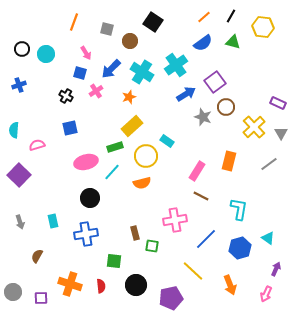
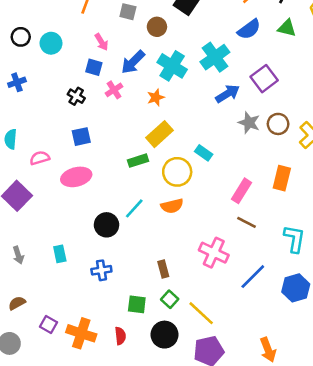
brown circle: (226, 107) -> (278, 124), moved
pink ellipse: (86, 162) -> (76, 177), moved
cyan line: (112, 172) -> (134, 208), moved
pink cross: (175, 220) -> (214, 253), turned 35
blue cross: (86, 234) -> (101, 270), size x0.7
green square: (152, 246) -> (170, 299), moved, turned 32
brown semicircle: (37, 256) -> (17, 303), moved, turned 32
yellow line: (193, 271) -> (201, 313), moved
orange arrow: (230, 285) -> (268, 350), moved
purple square: (41, 298) -> (48, 325), moved, turned 32

